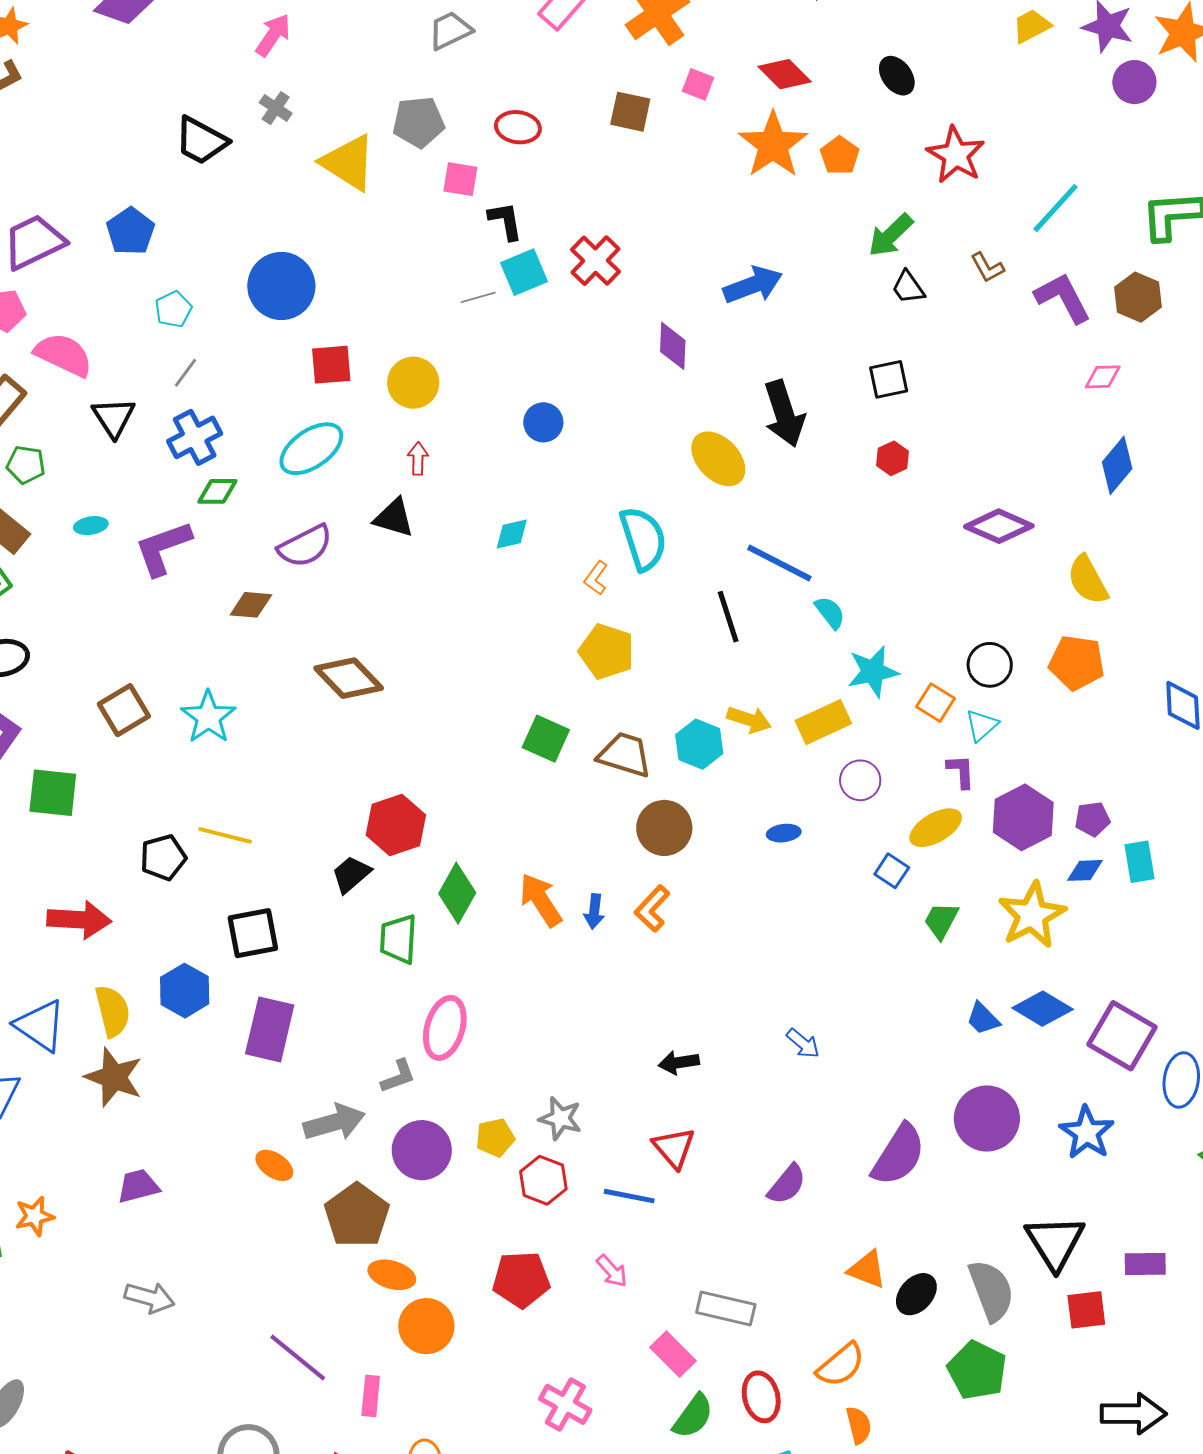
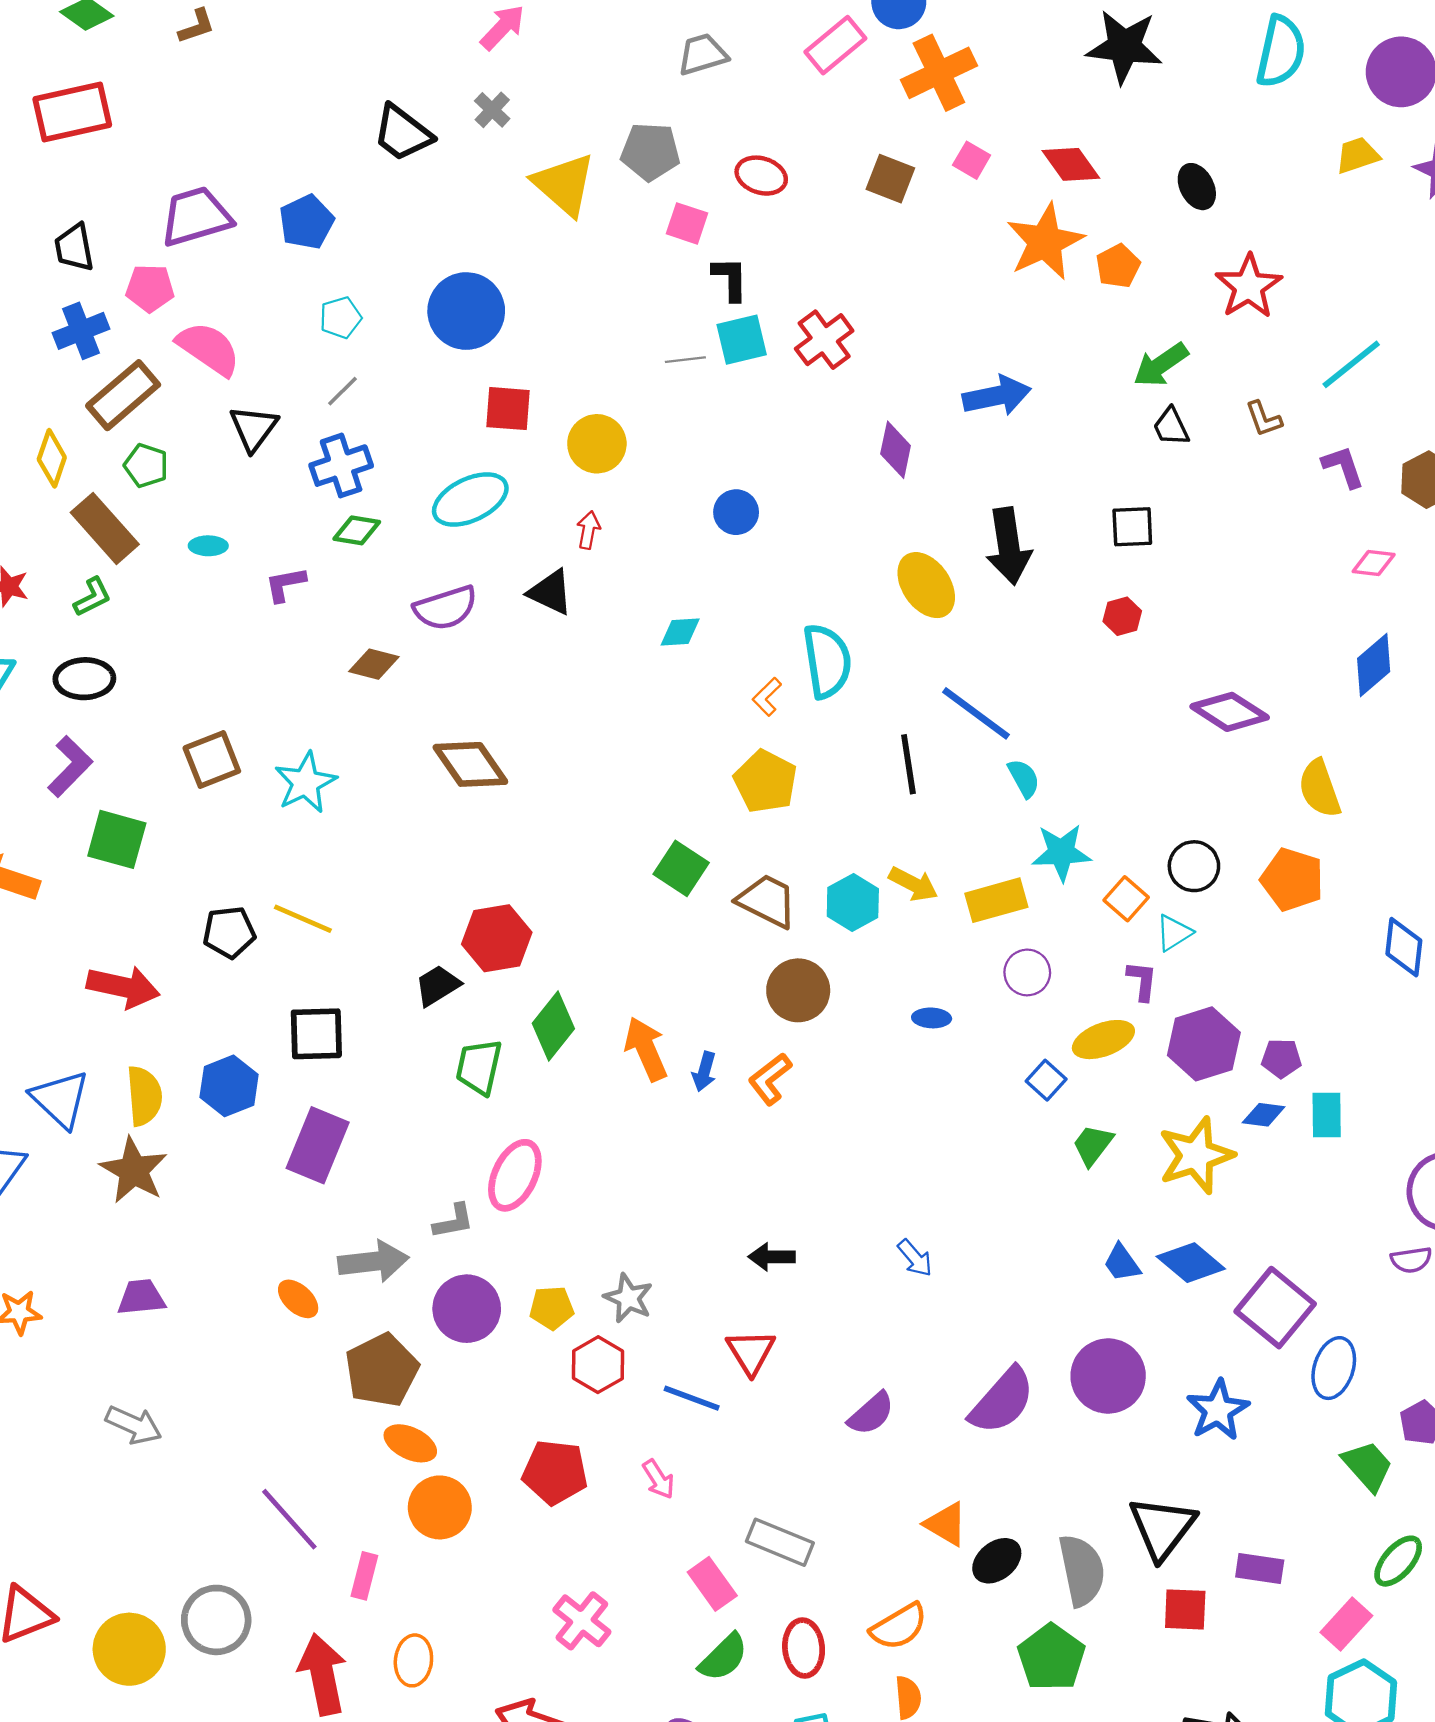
purple L-shape: (1063, 298) -> (1343, 467), size x0.7
purple L-shape: (163, 548) -> (285, 584), size x0.6

